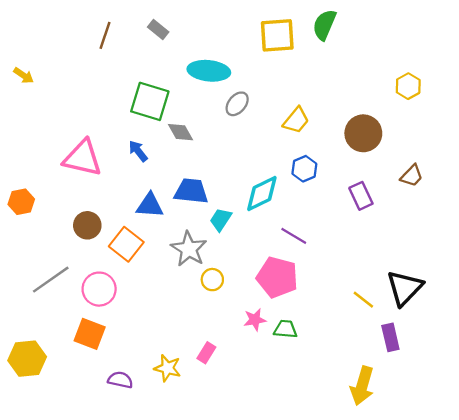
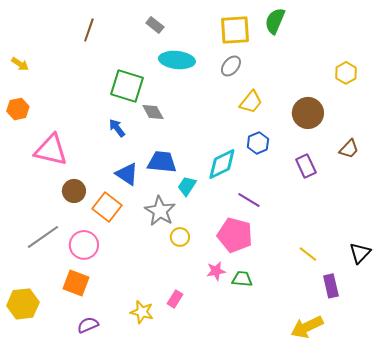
gray rectangle: (158, 29) -> (155, 25), moved
gray ellipse: (237, 104) -> (231, 66), moved
pink triangle: (83, 158) -> (51, 150), moved
orange hexagon: (21, 202) -> (18, 109), moved
blue triangle: (150, 205) -> (127, 174), turned 30
black triangle: (405, 288) -> (360, 253), moved, size x0.7
purple semicircle: (120, 380) -> (88, 325), moved, turned -35
yellow arrow: (362, 386) -> (307, 327), turned 48

